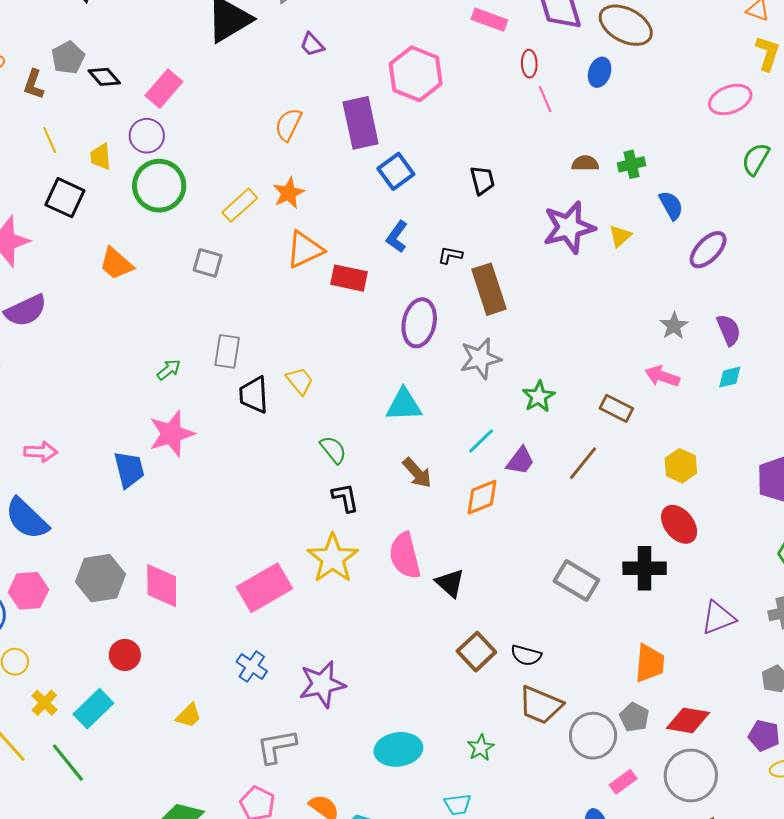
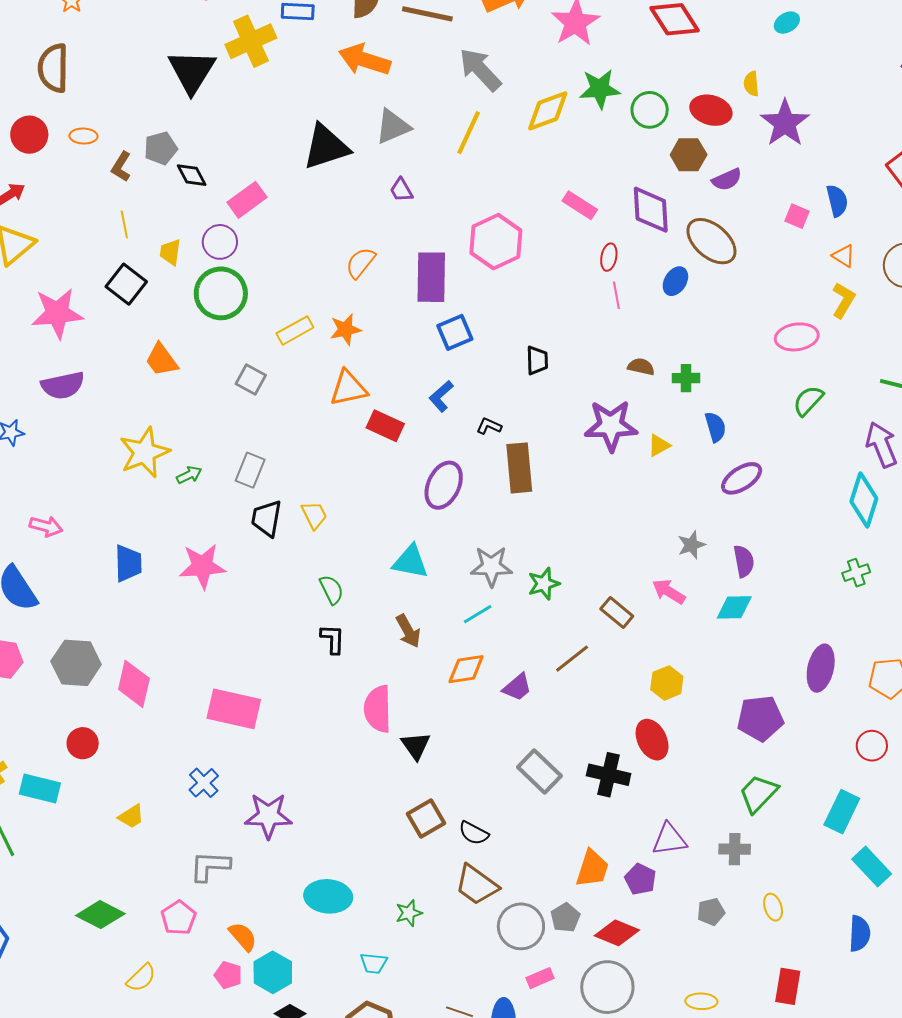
gray star: (480, 359) -> (491, 566), moved
cyan diamond: (730, 377) -> (734, 607), size x1.4
pink star: (172, 434) -> (202, 566), moved
purple trapezoid: (520, 461) -> (517, 687), moved
yellow star: (333, 558) -> (144, 452), moved
pink rectangle: (264, 588) -> (234, 709), turned 30
cyan rectangle: (93, 709) -> (40, 788), turned 45
purple pentagon: (764, 735) -> (640, 879), moved

